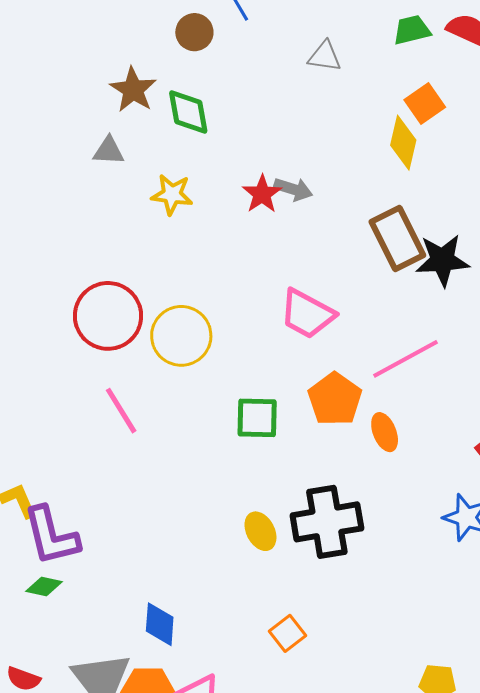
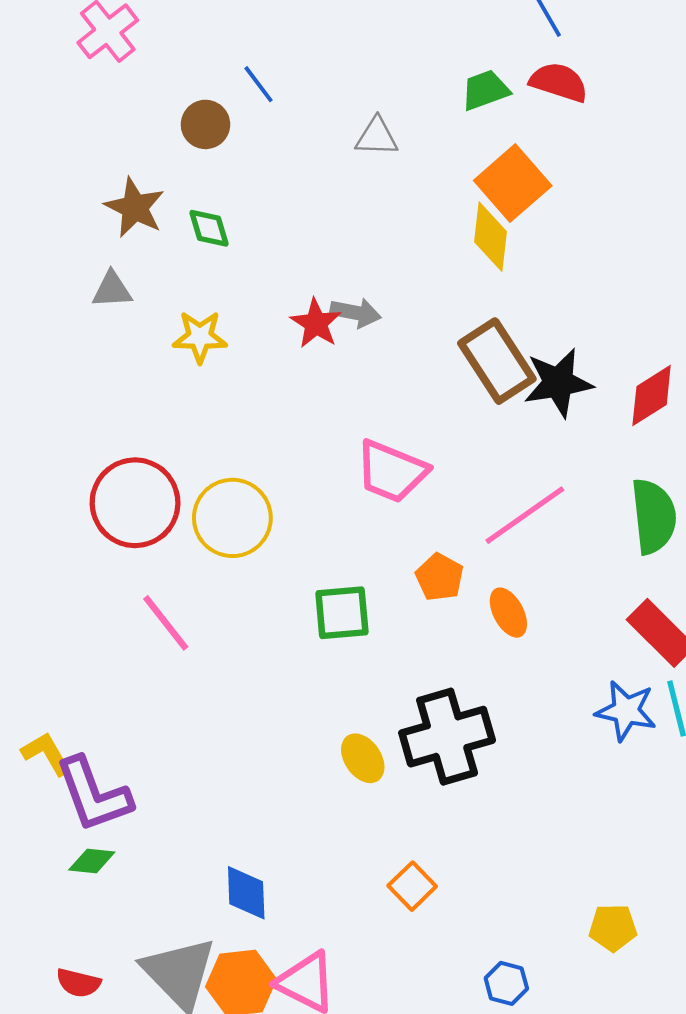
orange square: (425, 103) -> (513, 183), size x1.4
green diamond: (188, 112) -> (209, 228), size x0.7
orange pentagon: (335, 399) -> (440, 577), size x0.7

